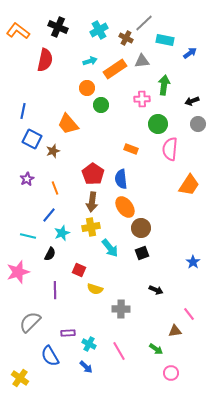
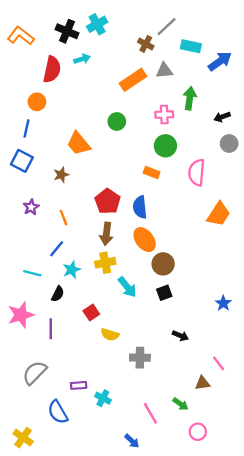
cyan cross: (99, 30) -> (97, 24), moved
blue arrow: (190, 53) -> (220, 61), size x1.5
cyan arrow: (90, 61) -> (82, 59), moved
orange circle: (87, 88) -> (37, 102), moved
green circle: (158, 124) -> (165, 146), moved
blue square: (32, 139) -> (22, 161), moved
red square: (79, 270) -> (91, 313), turned 32
purple line: (55, 290) -> (51, 329), moved
pink line: (119, 351) -> (150, 413), moved
blue arrow: (86, 367) -> (132, 441), moved

